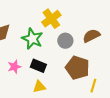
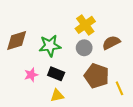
yellow cross: (51, 19) -> (85, 25), moved
green star: (32, 39) -> (50, 46), turned -30
yellow line: (93, 86) -> (119, 88), moved, turned -40

